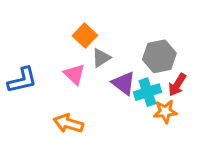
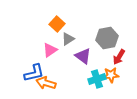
pink triangle: (74, 74) -> (50, 50), turned 42
blue L-shape: (22, 80) -> (34, 73), moved
cyan cross: (147, 92) -> (97, 79), moved

